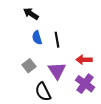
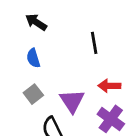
blue semicircle: (37, 38) -> (33, 58), moved
black line: (57, 40) -> (94, 43), moved

